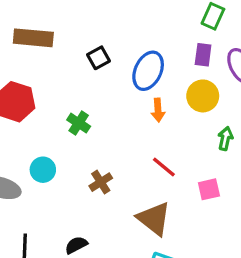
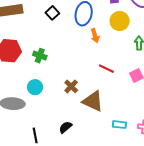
green cross: (79, 123) -> (40, 56), moved
brown triangle: (154, 219) -> (93, 101), moved

